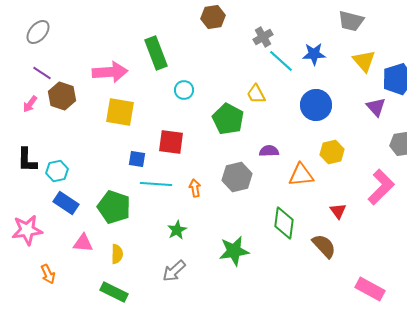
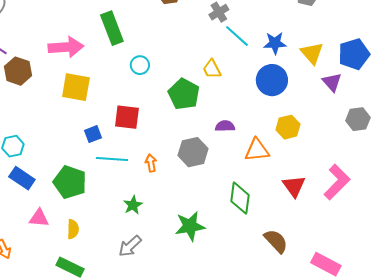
blue star: (314, 54) -> (275, 43), moved
yellow triangle: (364, 61) -> (312, 53), moved
blue square: (137, 159) -> (93, 134), turned -30
pink L-shape: (381, 187) -> (337, 182), moved
red triangle: (338, 211) -> (294, 186), size x1.4
brown semicircle: (324, 246) -> (276, 241), moved

